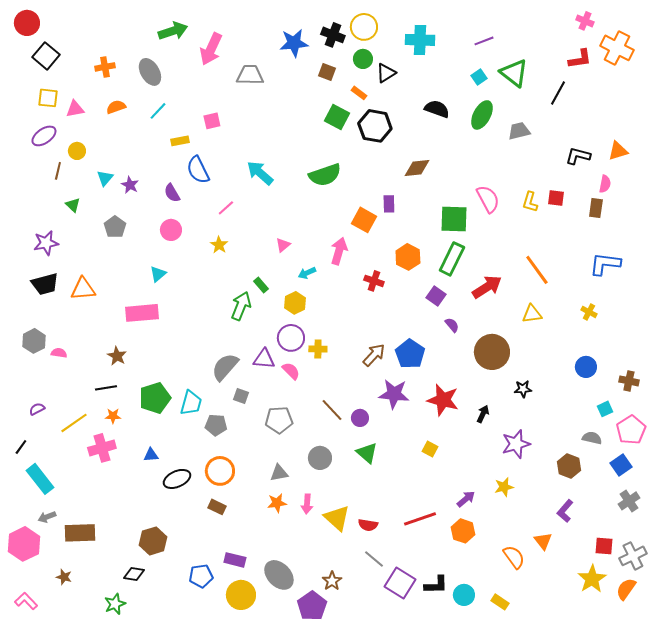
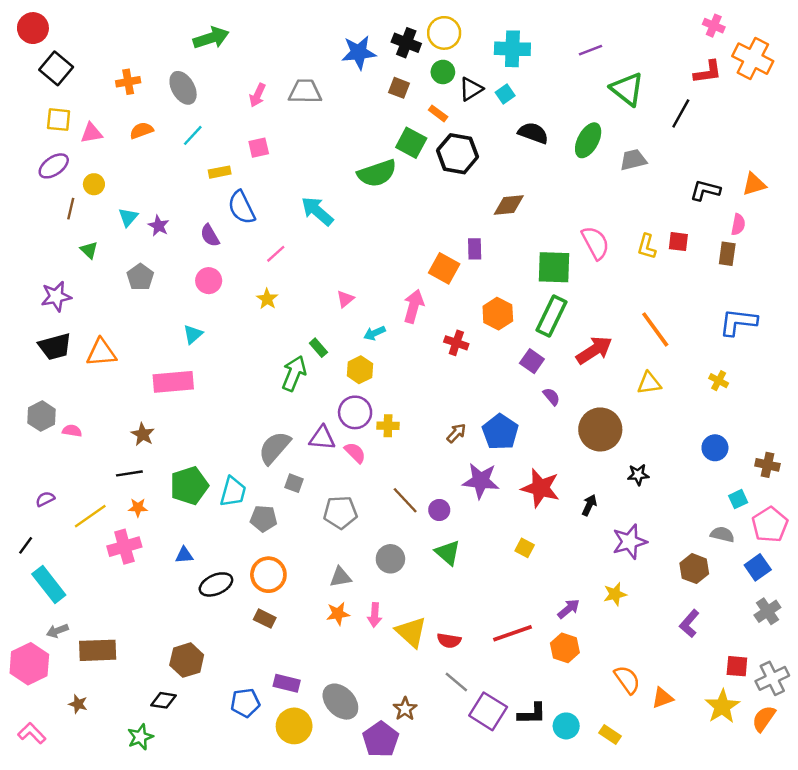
pink arrow: (211, 49) -> (257, 95), moved, size x0.6
cyan square: (479, 77) -> (505, 94), moved
green semicircle: (325, 175) -> (377, 173), moved
brown arrow: (374, 355) -> (456, 433), size x0.7
orange triangle: (543, 541) -> (663, 698), moved, turned 48

